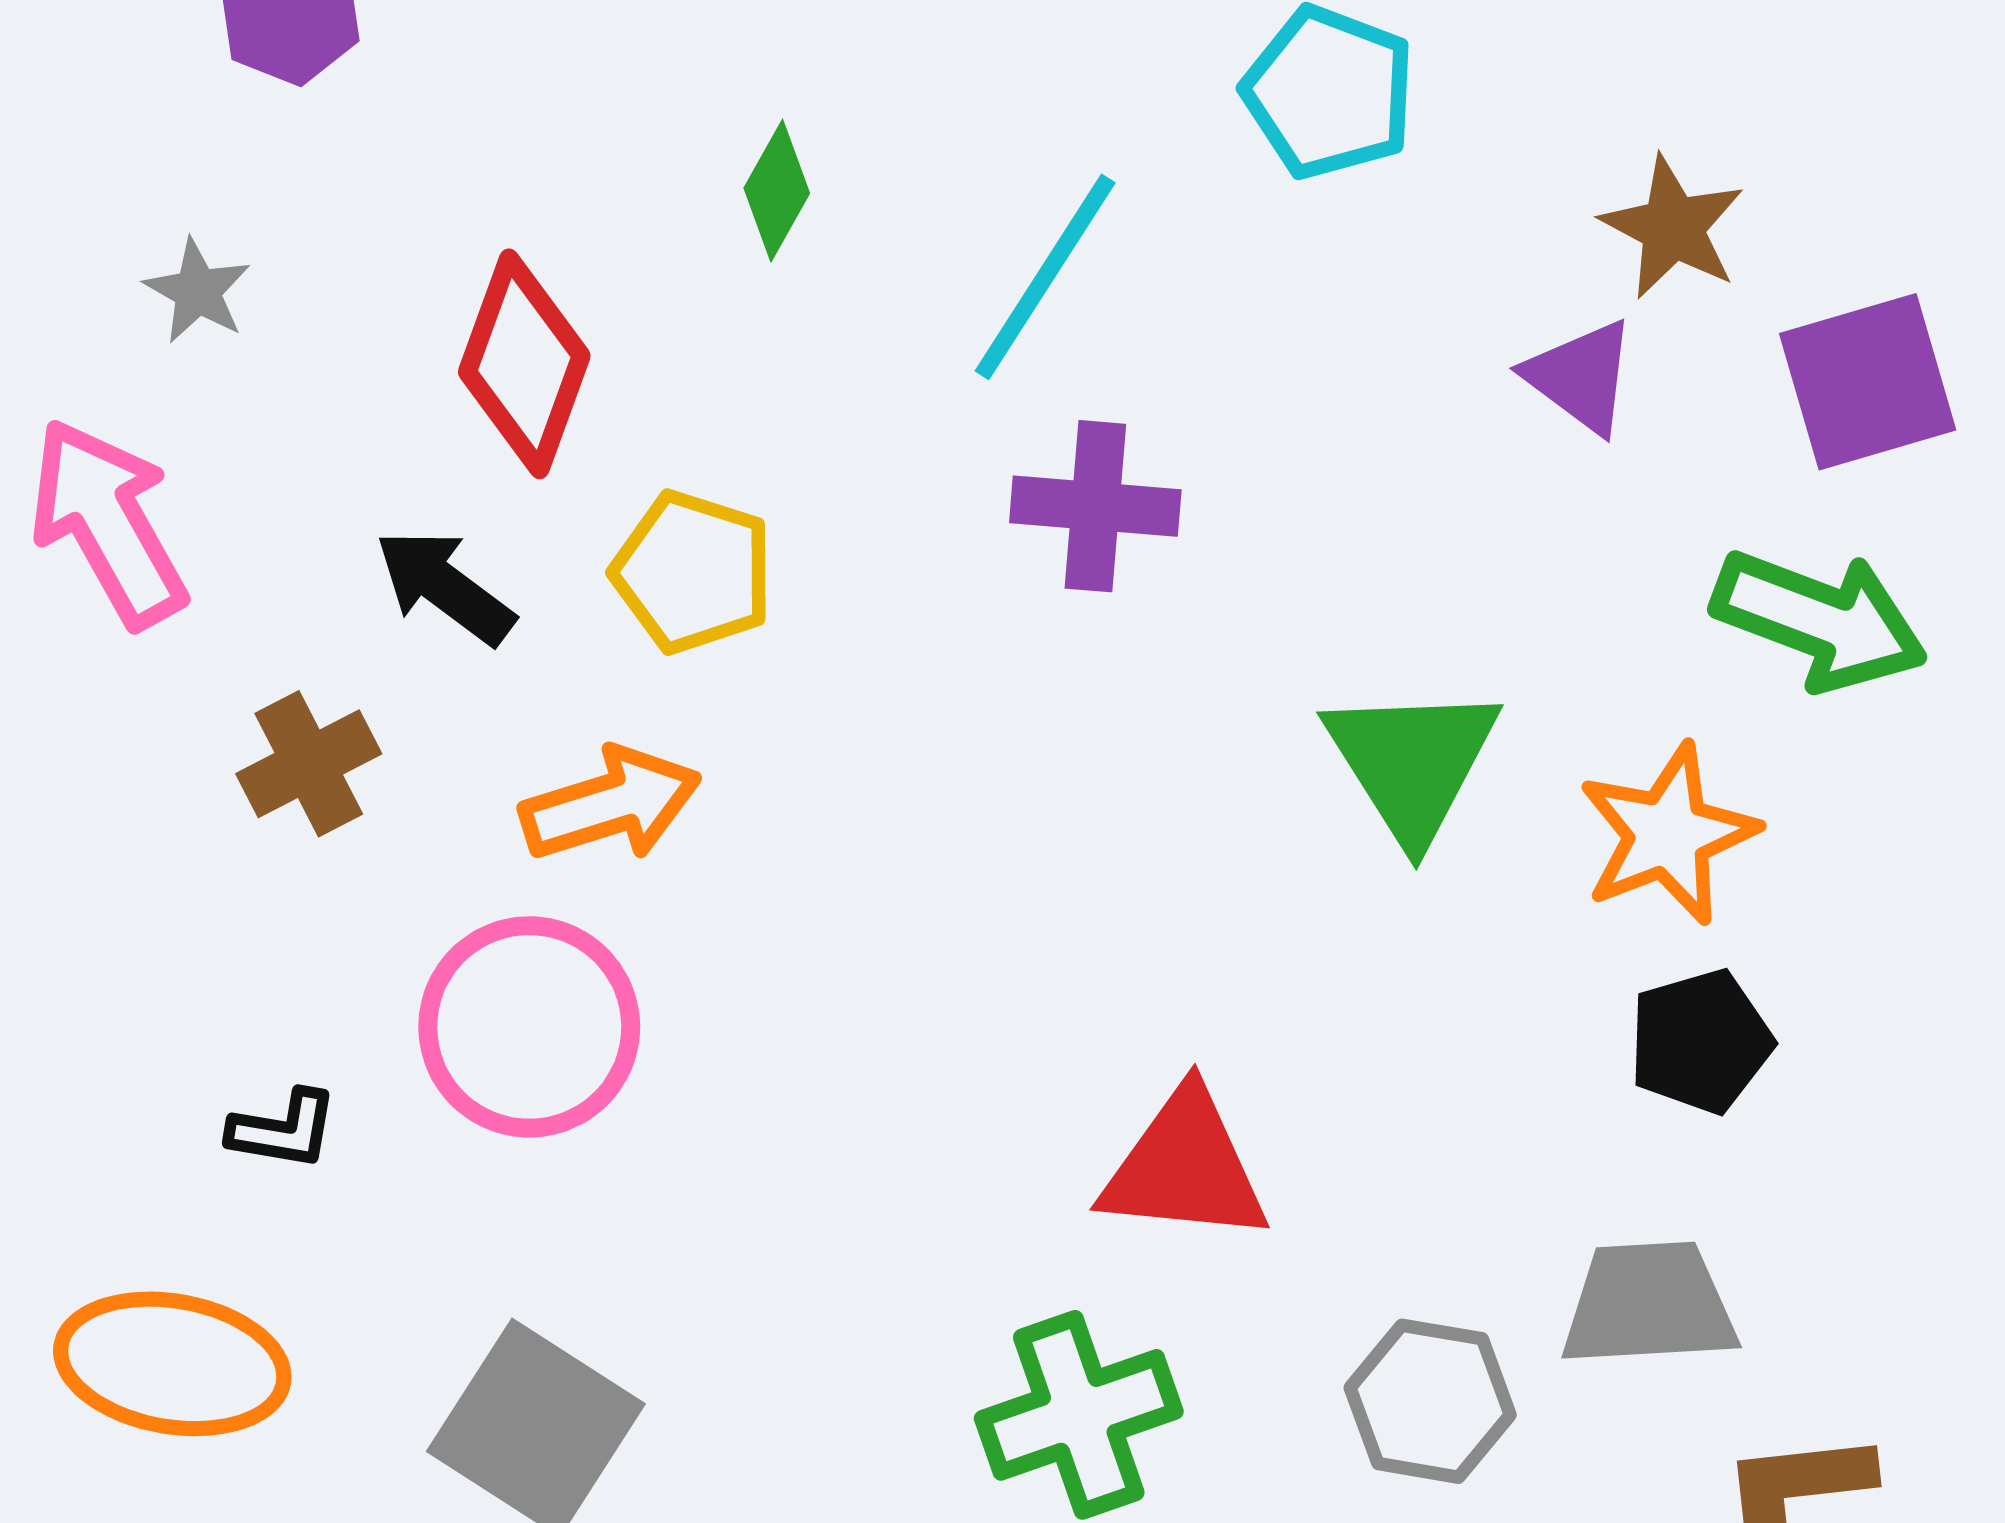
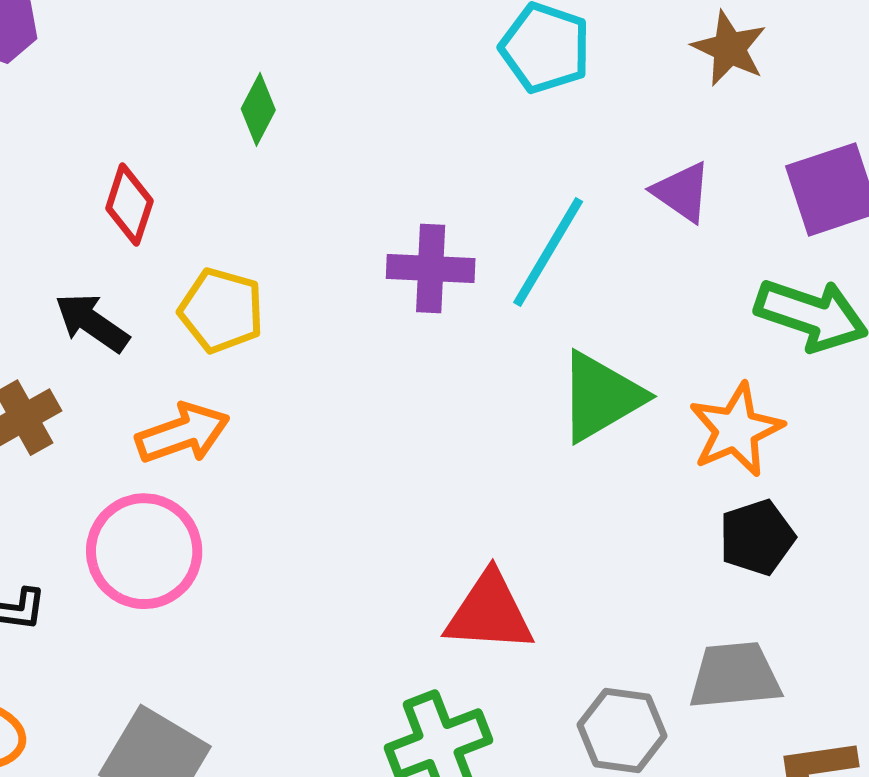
brown star: (1673, 227) -> (729, 48), moved
cyan line: (1045, 277) -> (548, 252), moved
red diamond: (524, 364) -> (129, 205), size x0.7
green triangle: (1412, 762) -> (601, 397), turned 34

